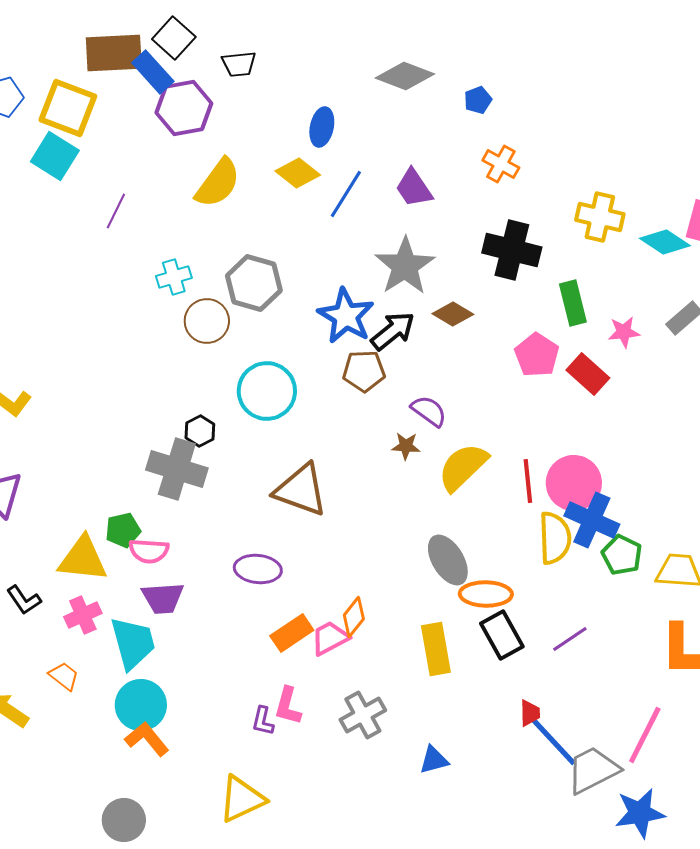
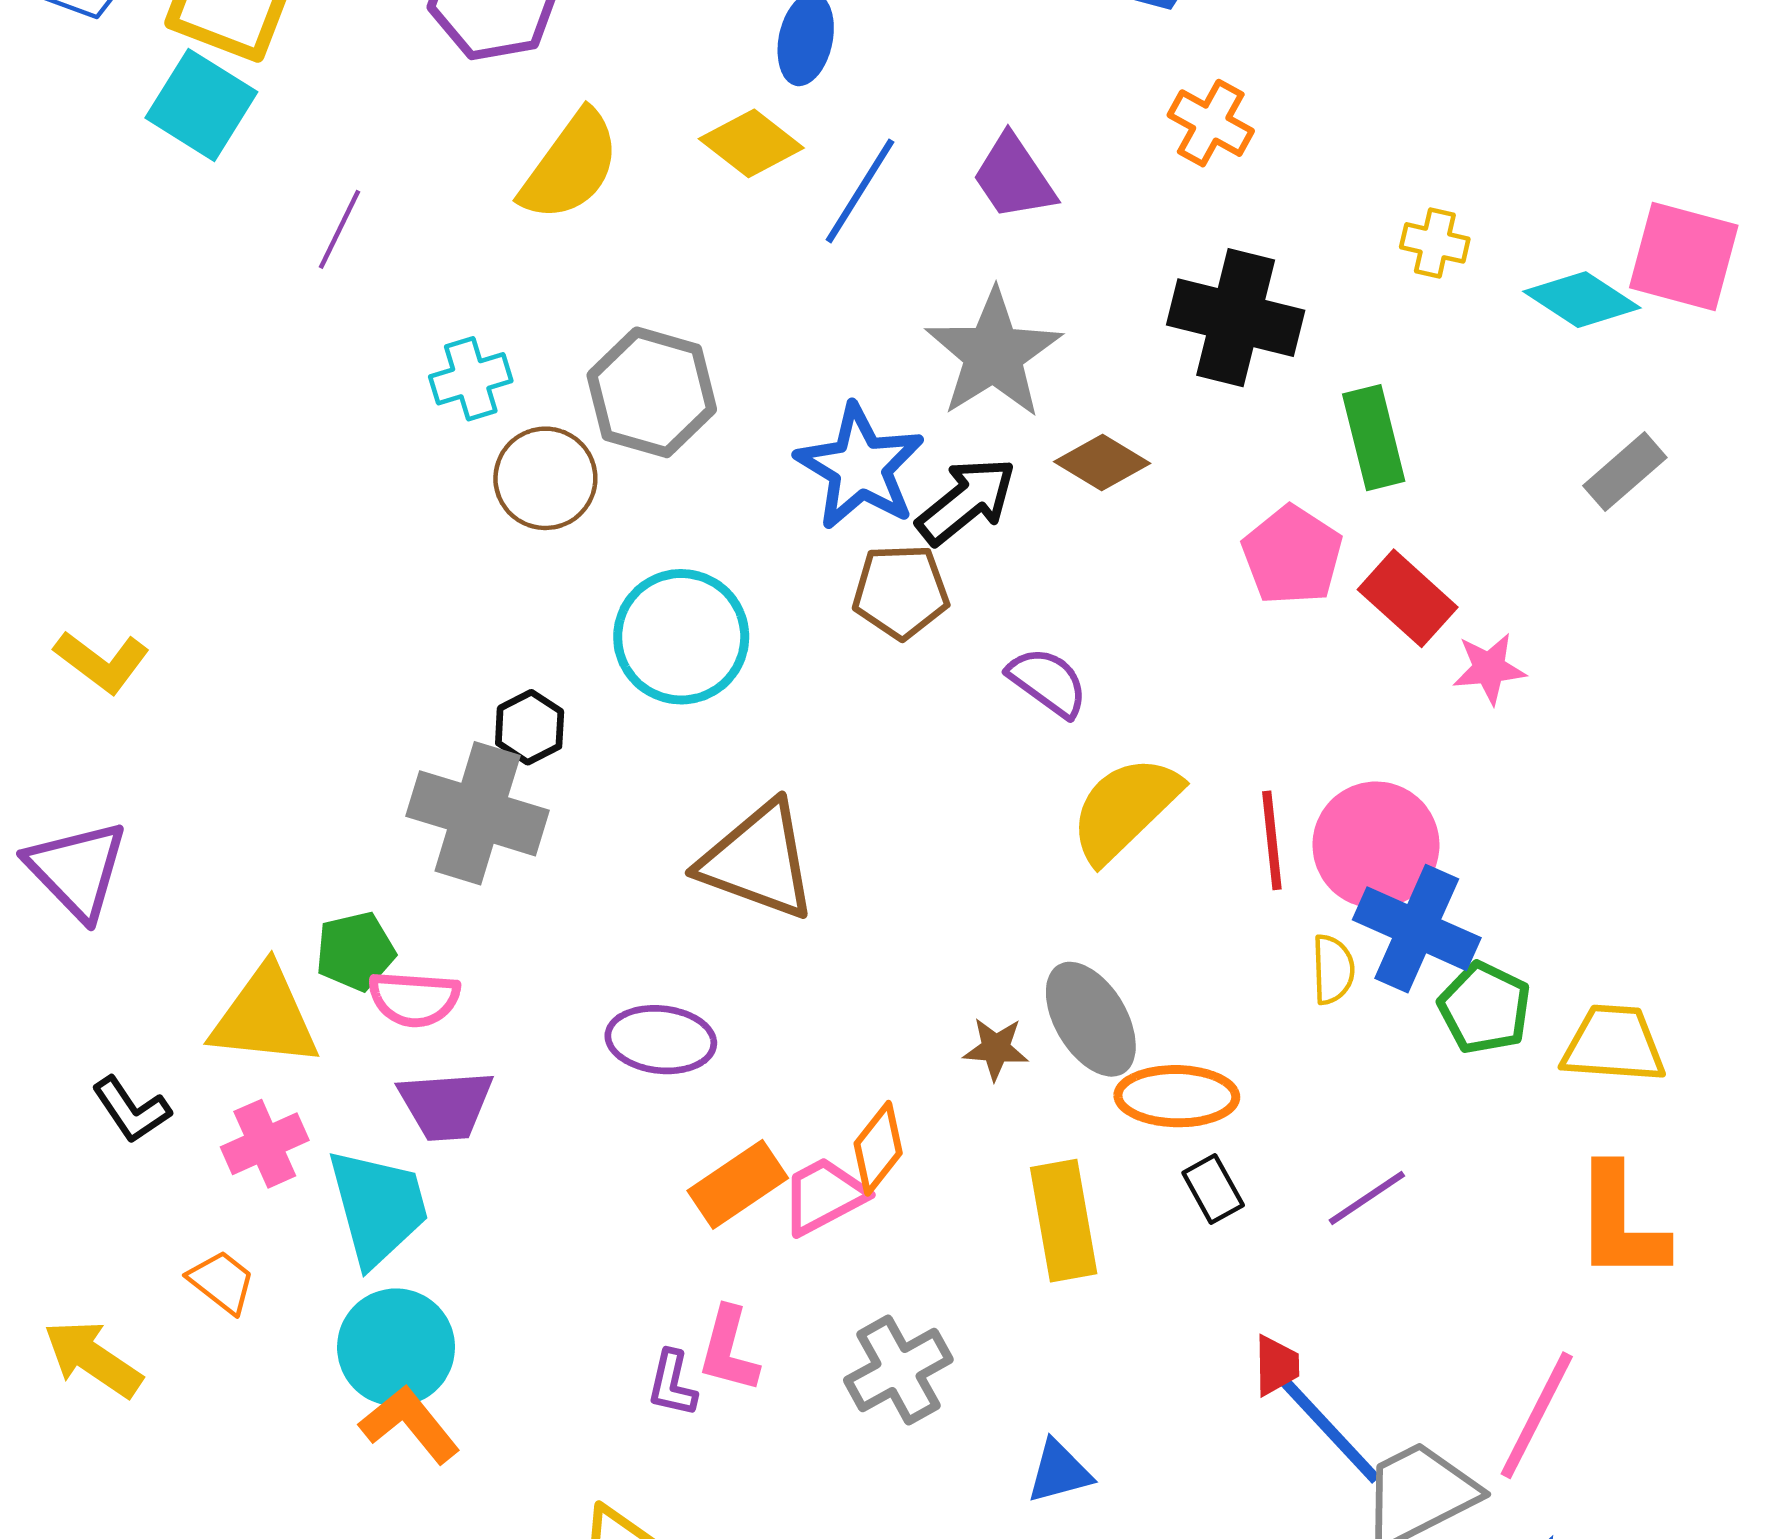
yellow cross: (600, 217) -> (1435, 243), size x0.6
pink star: (624, 332) -> (1489, 668), moved
brown star: (406, 446) -> (996, 1049), moved
yellow semicircle: (555, 538) -> (1333, 969), size x0.6
black rectangle: (502, 635) -> (1213, 1189), size x0.6

